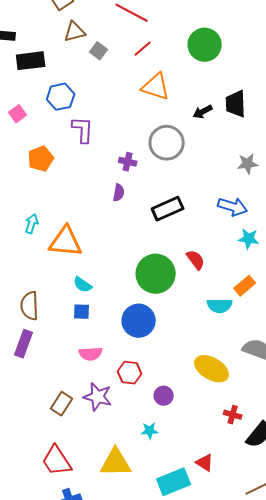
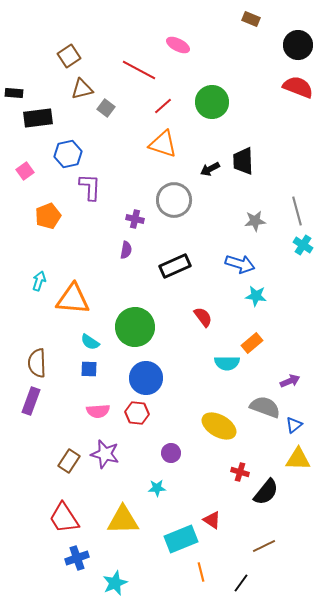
red line: (143, 49) -> (163, 106), moved
green circle: (156, 274) -> (135, 327), moved
red hexagon: (130, 373) -> (137, 413), moved

